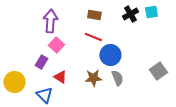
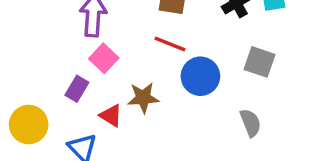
gray square: (158, 71) -> (259, 62), moved, turned -36
brown star: (93, 78) -> (143, 98), moved
gray semicircle: (117, 78) -> (251, 123), moved

